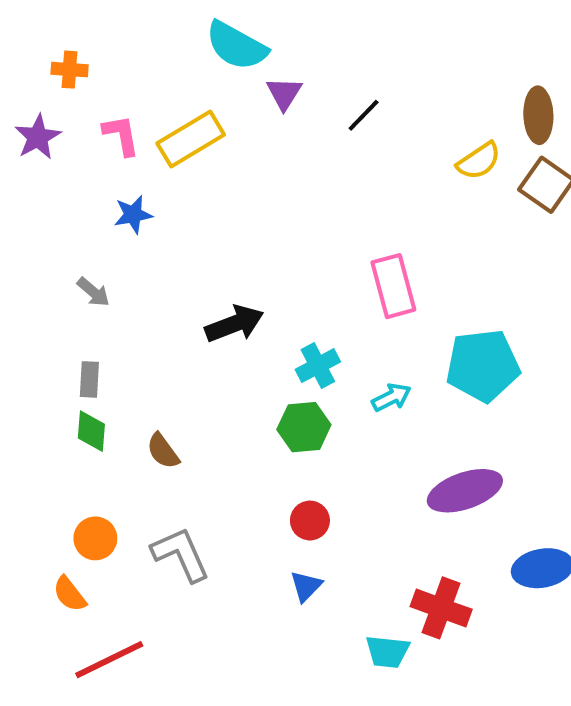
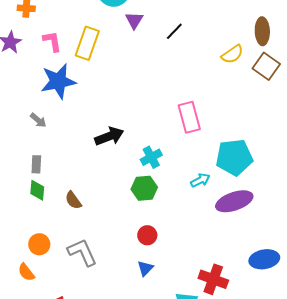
yellow rectangle: (191, 139) -> (87, 43), turned -40
blue star: (133, 215) -> (58, 81), size x1.8
cyan arrow: (391, 397) -> (200, 180), moved
purple ellipse: (465, 491) -> (234, 201), moved

